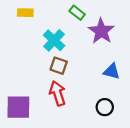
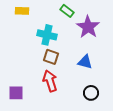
cyan cross: (54, 40) -> (47, 35), turned -30
blue triangle: (112, 71) -> (85, 62), moved
purple square: (18, 107) -> (16, 93), size x0.7

